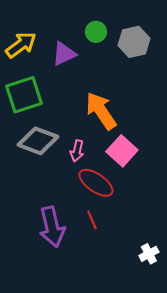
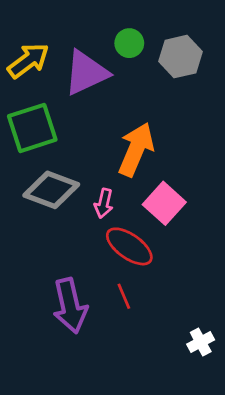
purple triangle: (64, 54) -> (86, 73), size x1.4
orange arrow: (101, 111) -> (136, 149), turned 57

